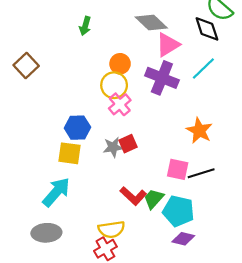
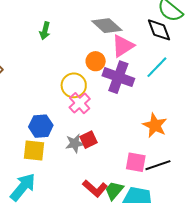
orange circle: (120, 64) -> (96, 61), moved

